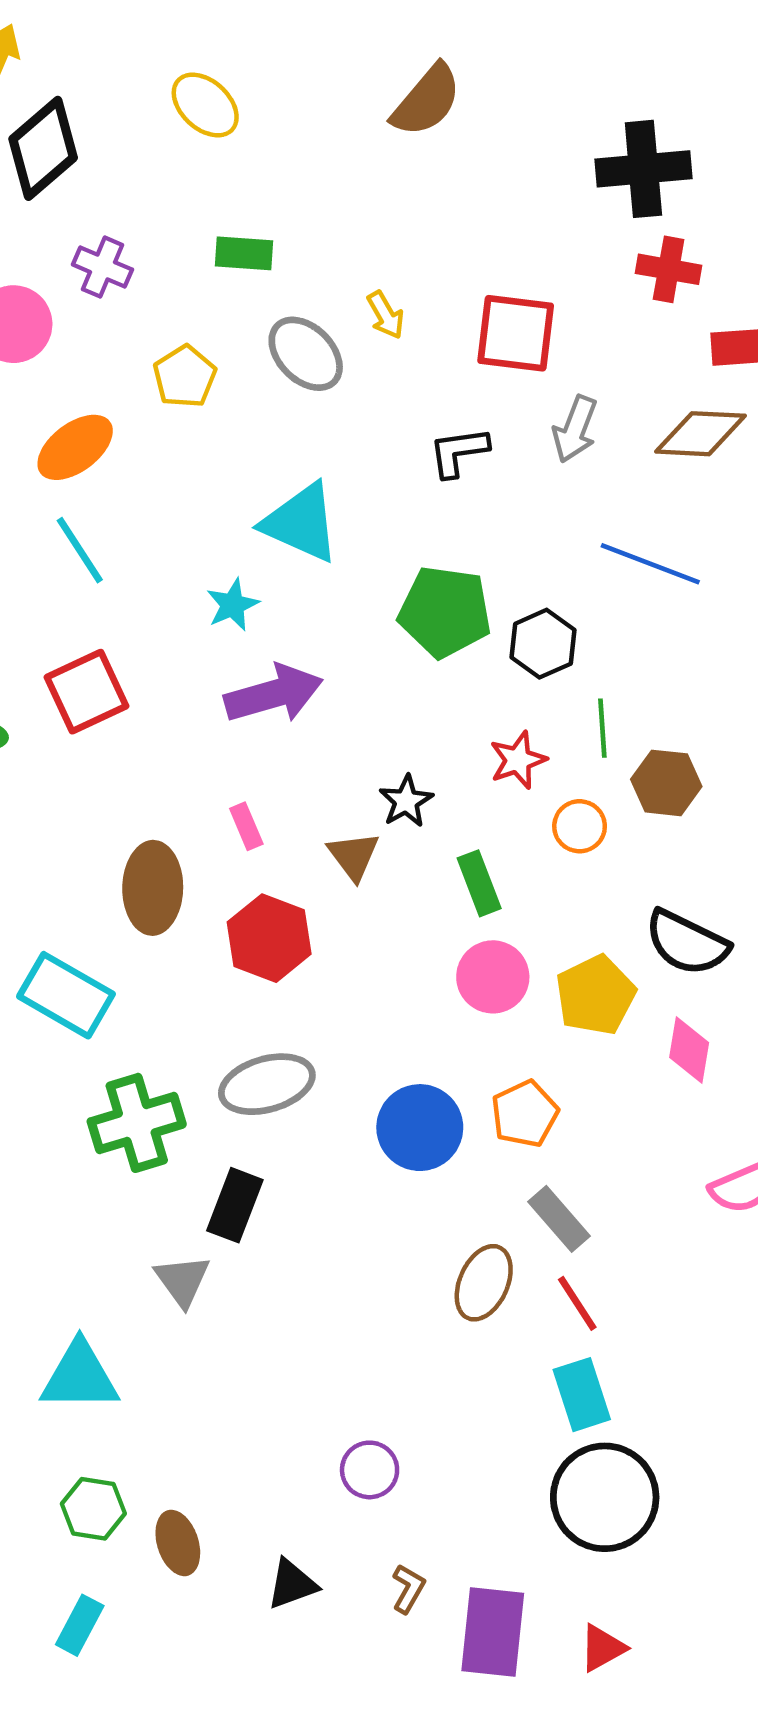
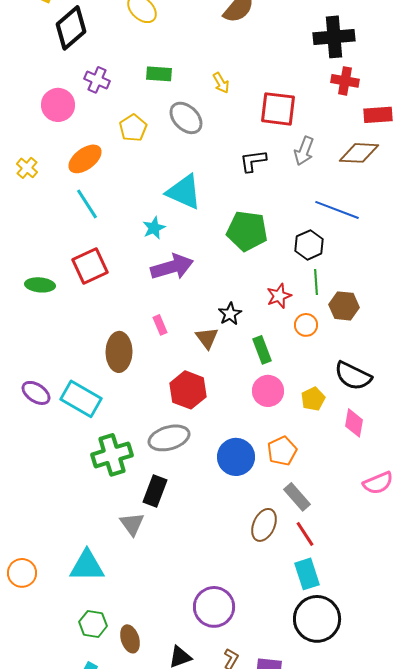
yellow arrow: (386, 315) -> (221, 83), moved
black hexagon: (543, 644) -> (309, 245), moved
red hexagon: (269, 938) -> (188, 390), moved
yellow pentagon: (596, 995) -> (313, 399), size x0.7
purple circle: (370, 1470) -> (214, 607), size x1.6

